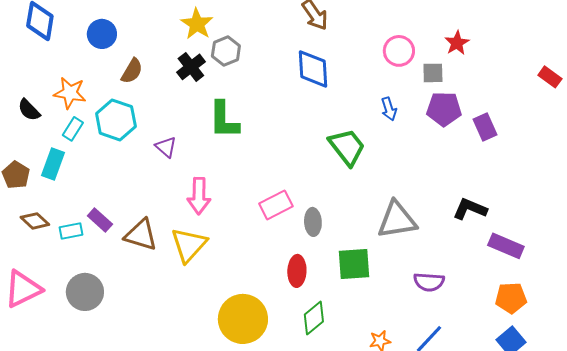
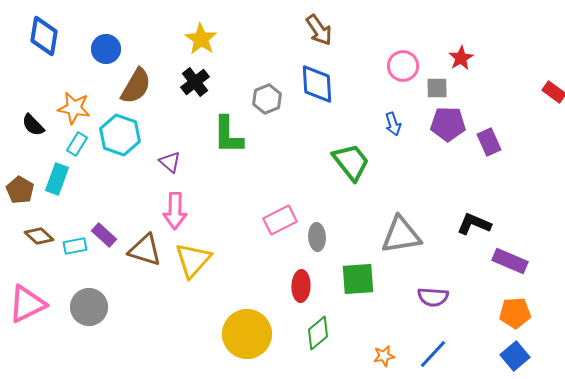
gray hexagon: (226, 51) -> (267, 99), moved
brown semicircle: (132, 71) -> (136, 86), size x1.4
pink arrow: (199, 196) -> (175, 211), moved

